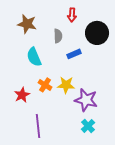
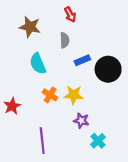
red arrow: (72, 15) -> (70, 15), moved, turned -32
black circle: (97, 33) -> (108, 69), moved
red star: (22, 95) -> (12, 106), moved
purple star: (86, 100) -> (81, 121), moved, size x0.6

